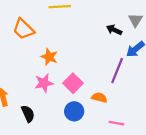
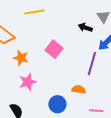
orange star: (49, 57) -> (21, 58), moved
pink square: (73, 83) -> (54, 49), moved

